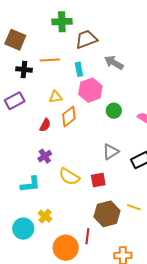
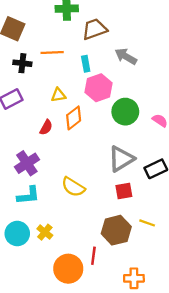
green circle: (114, 111) -> (125, 112), size x1.5
gray triangle: (111, 152) -> (121, 159), size x1.4
purple cross: (45, 156) -> (27, 163), moved, size x1.5
red square: (98, 180) -> (124, 191), moved
cyan circle: (23, 229) -> (17, 234), moved

